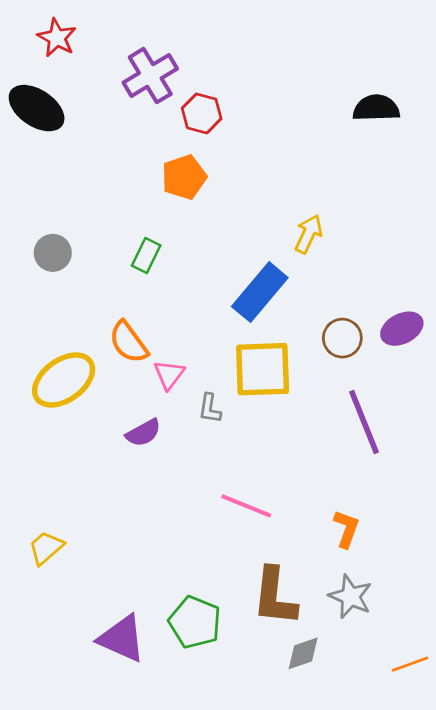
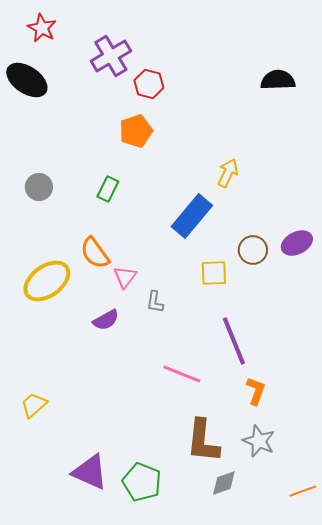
yellow square: (263, 369) -> (214, 273), moved, size x0.6
purple line: (364, 422) -> (234, 341), moved
green pentagon: (195, 622) -> (142, 482), moved

